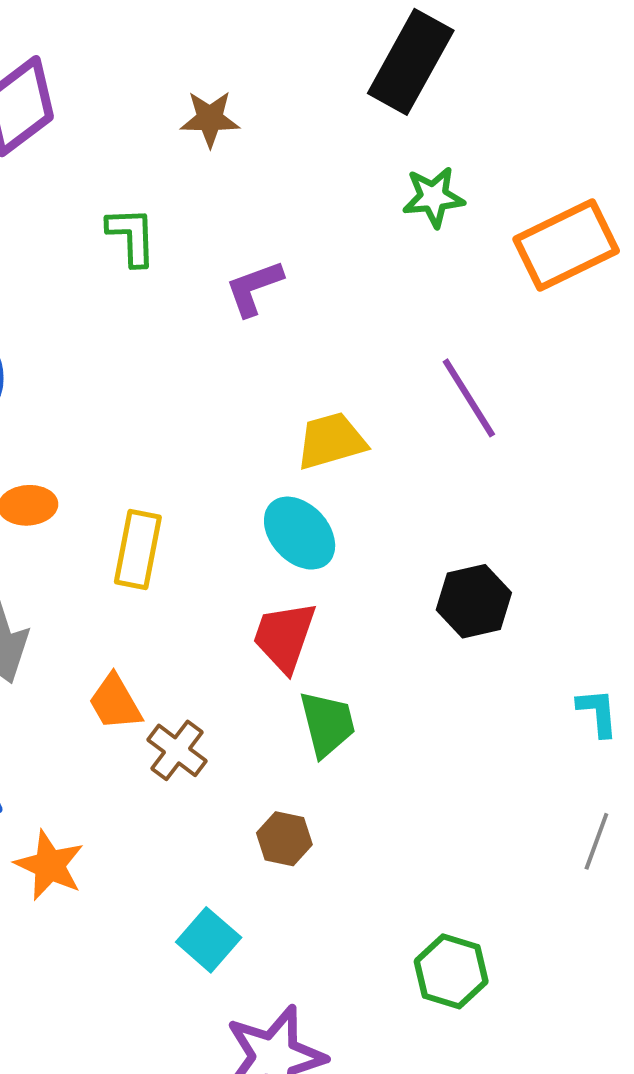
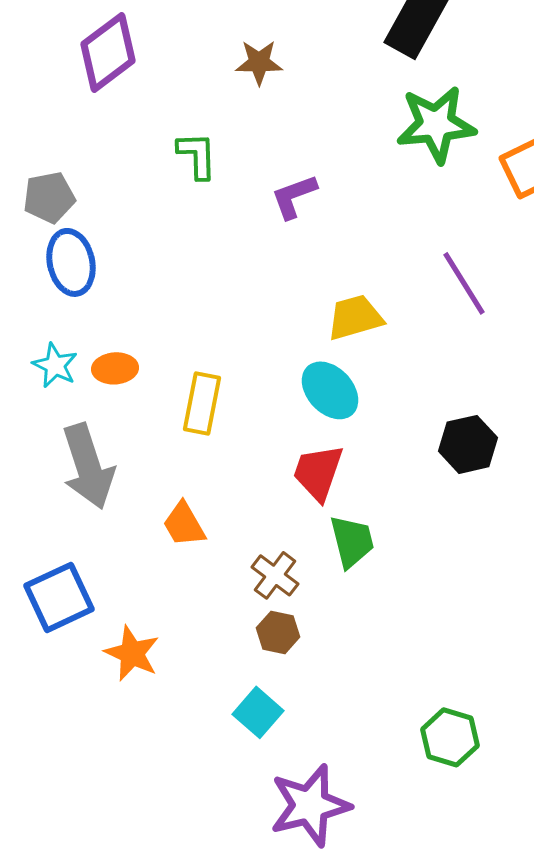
green star: (433, 197) -> (436, 124), size x1.6
brown cross: (177, 750) -> (275, 575), moved
brown hexagon: (284, 839) -> (278, 632), moved

